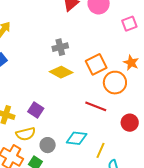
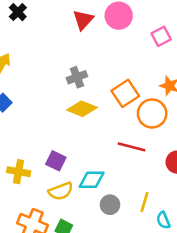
yellow semicircle: (26, 134) -> (61, 191), moved
cyan diamond: (77, 138) -> (92, 180), moved
gray circle: (48, 145) -> (110, 205), moved

